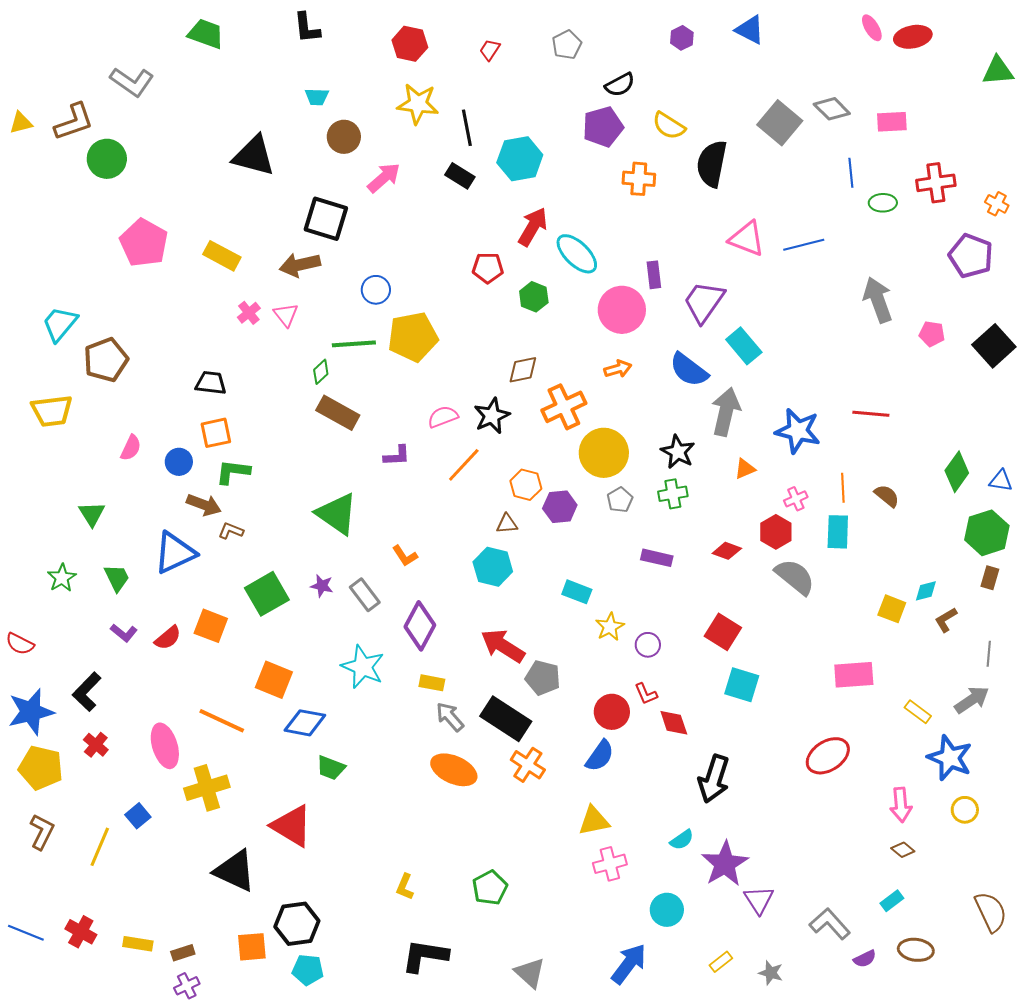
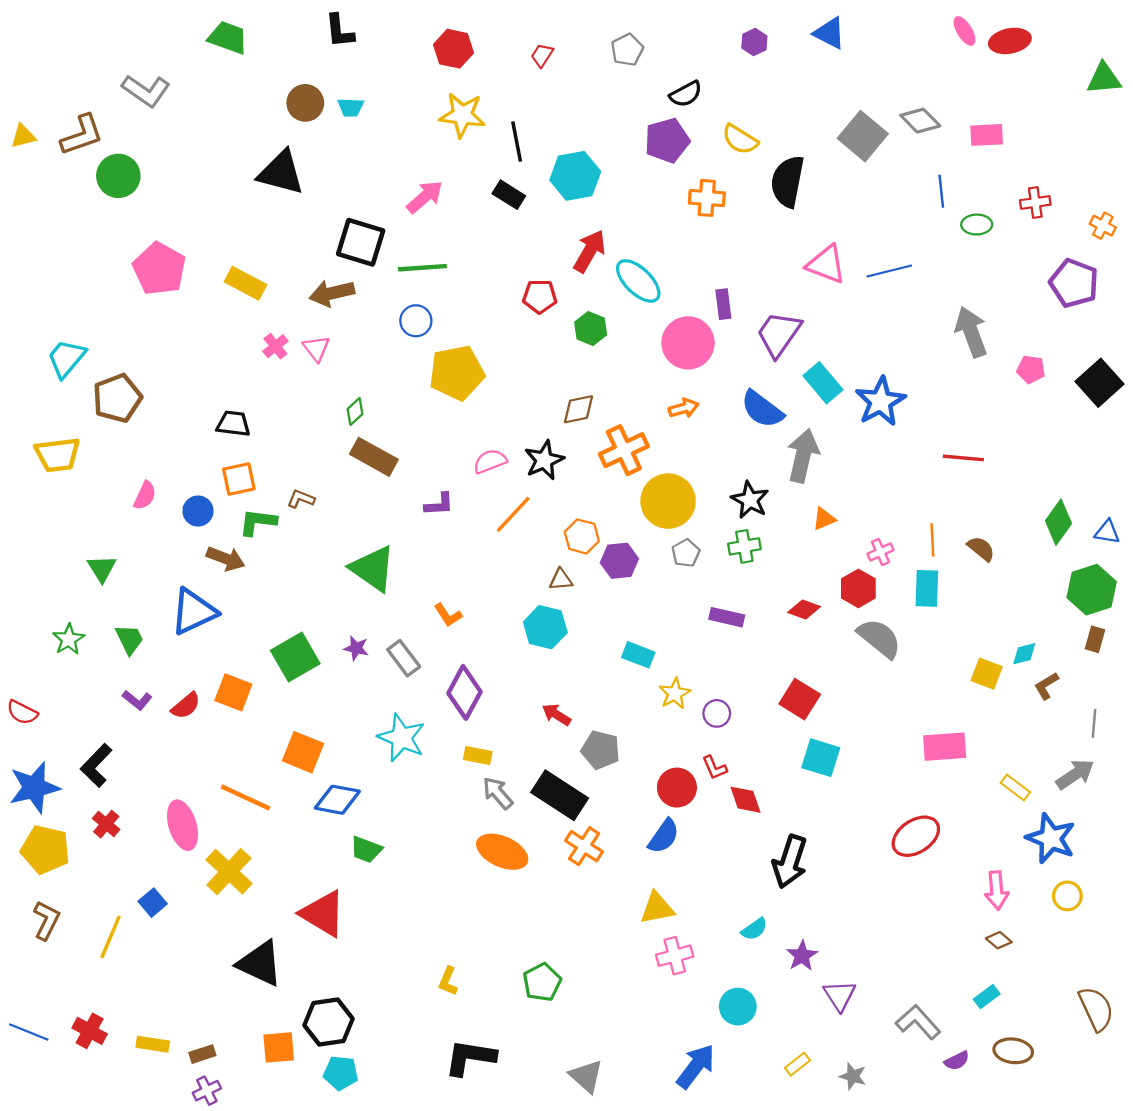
brown circle: (344, 137) -> (305, 103), moved
red cross: (936, 183) -> (1035, 202), size x0.7
green line: (354, 344) -> (423, 268), moved
blue star: (798, 431) -> (880, 402), moved, turned 30
brown L-shape: (231, 531) -> (301, 499), moved
red arrow: (503, 646) -> (556, 715), size x0.6
yellow cross: (207, 788) -> (229, 872), turned -30
purple star: (725, 864) -> (802, 956), size x0.6

